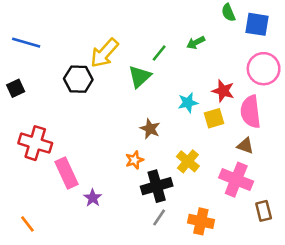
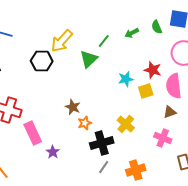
green semicircle: (228, 13) -> (157, 27), moved
brown star: (150, 129) -> (73, 107), moved
brown triangle: (245, 146) -> (170, 112), turned -40
pink cross: (236, 180) -> (163, 138), size x0.7
orange cross: (201, 221) -> (136, 170), turned -30

